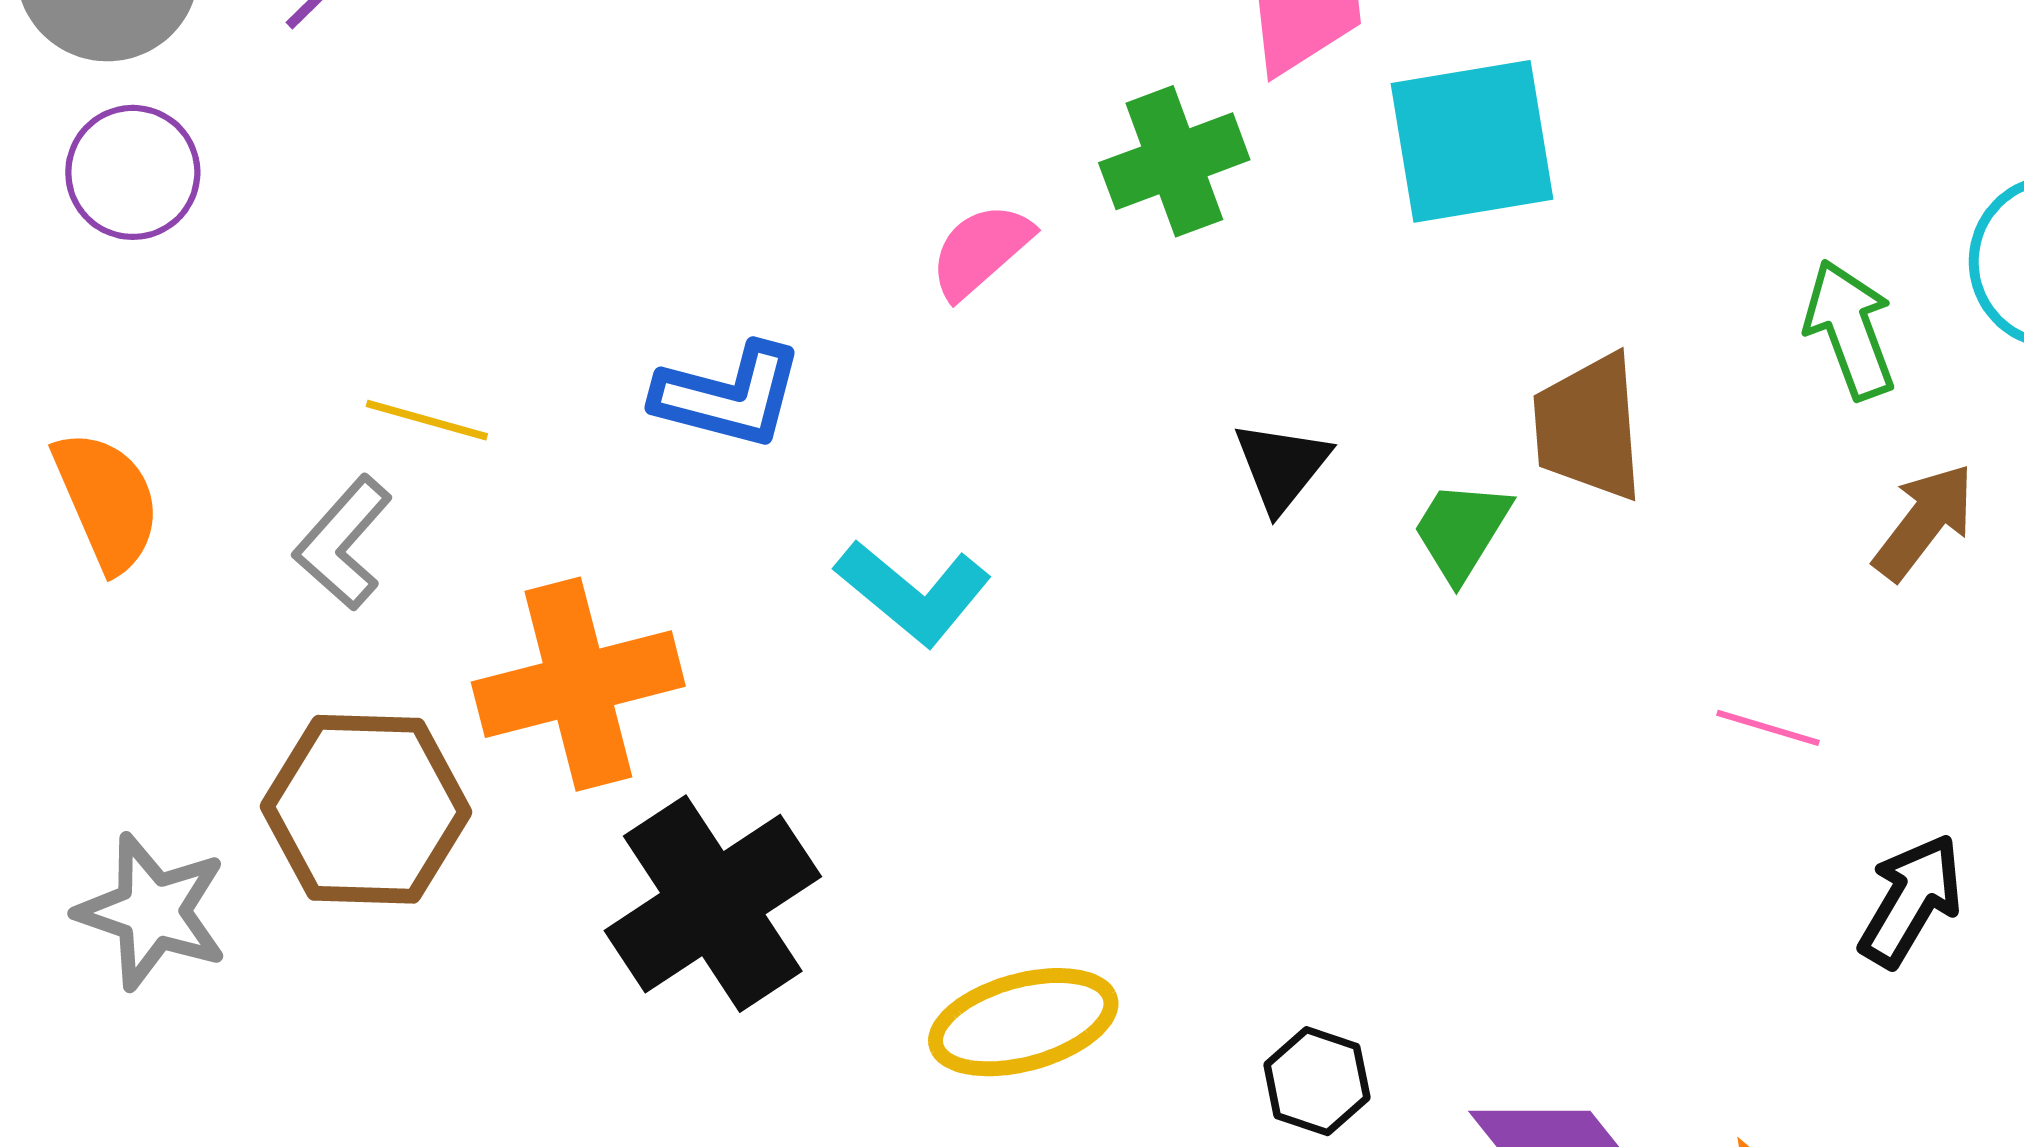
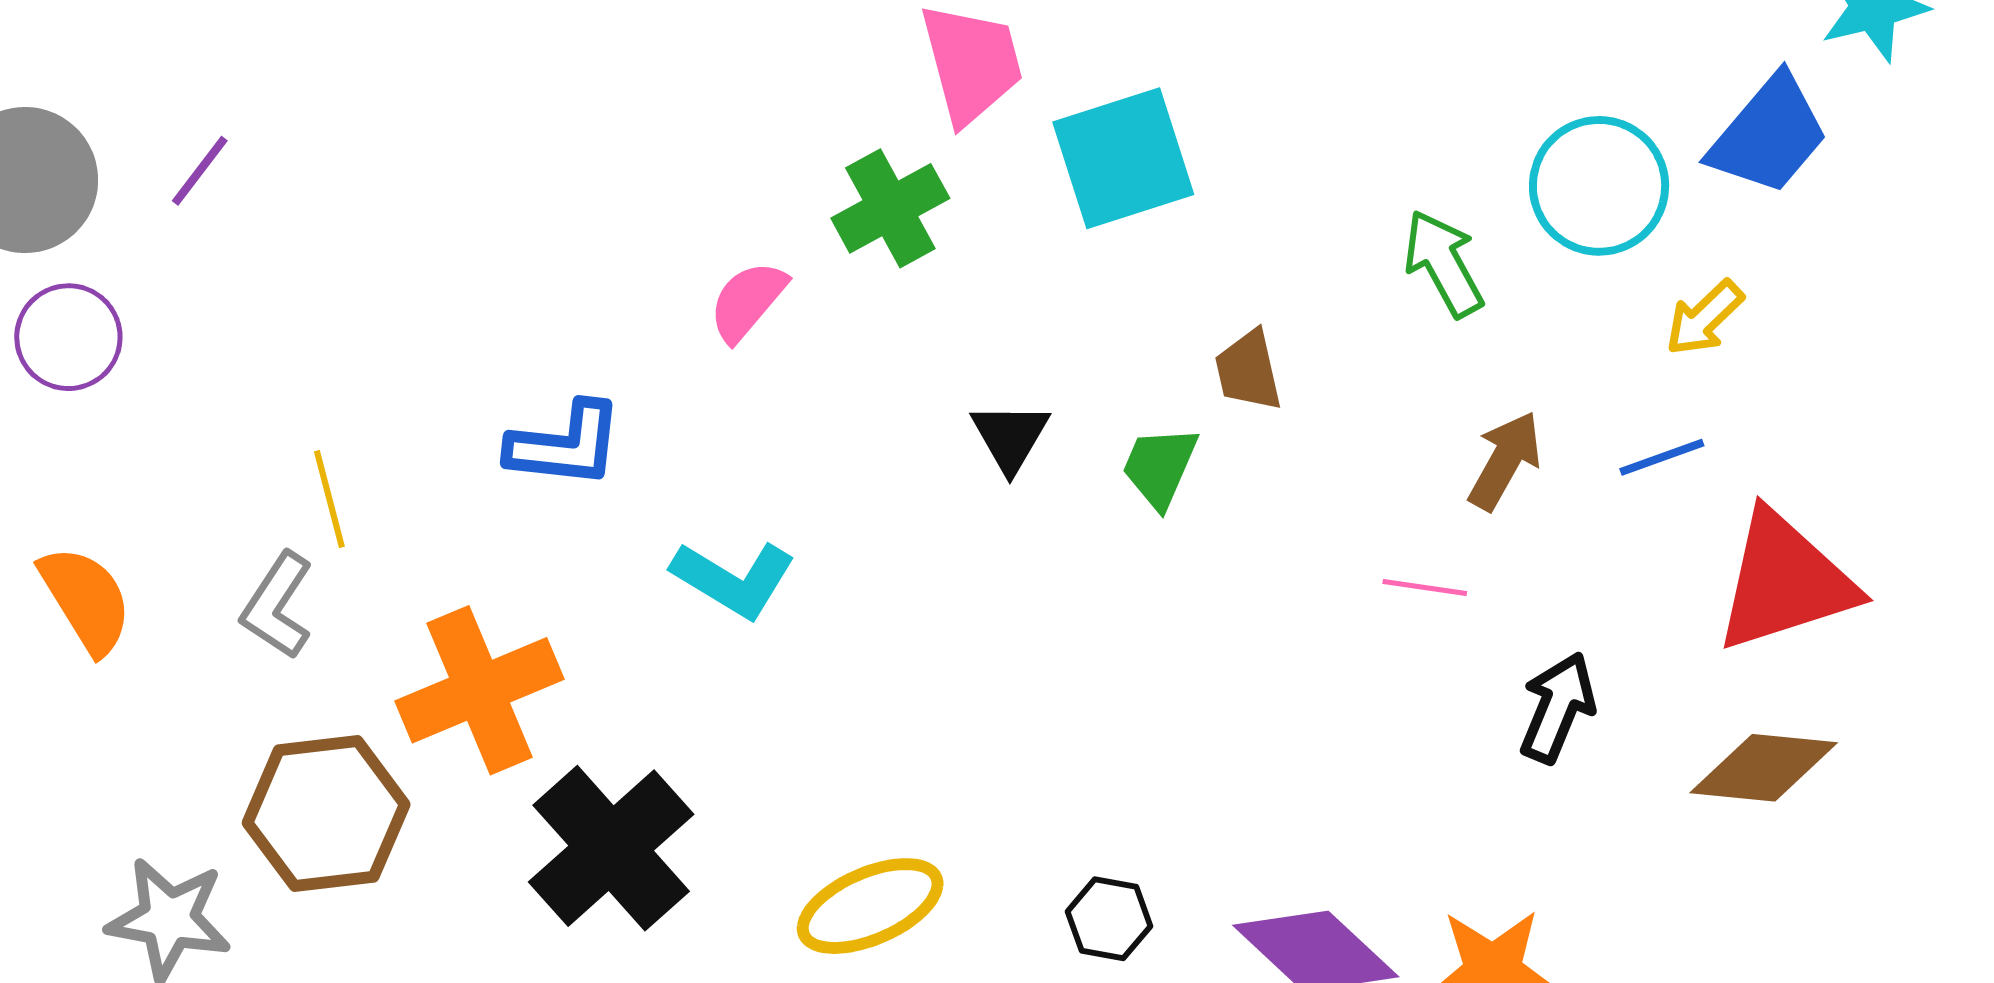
yellow line: (427, 420) -> (329, 499), turned 68
brown trapezoid: (1589, 427) -> (1248, 371), size x0.7
brown arrow: (1924, 522) -> (1505, 461), moved

